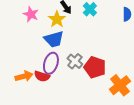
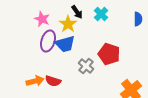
purple ellipse: (51, 63) -> (48, 41), moved
red pentagon: (95, 67) -> (109, 54), moved

